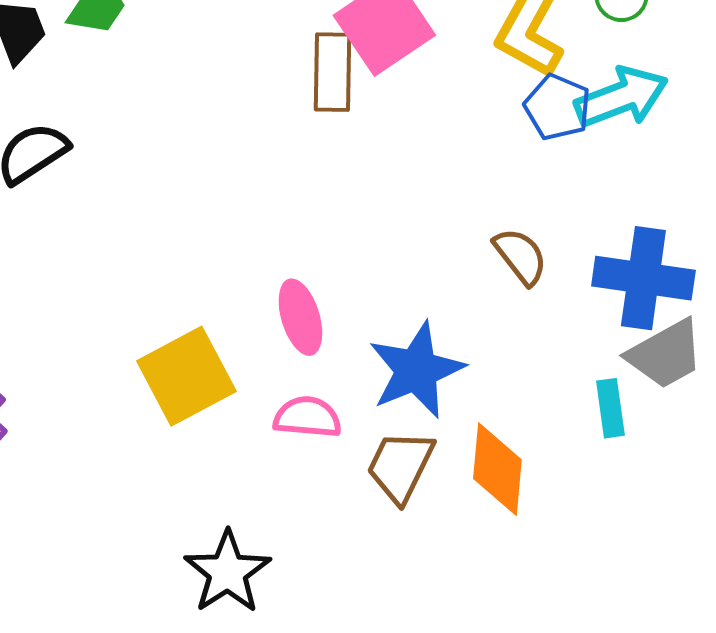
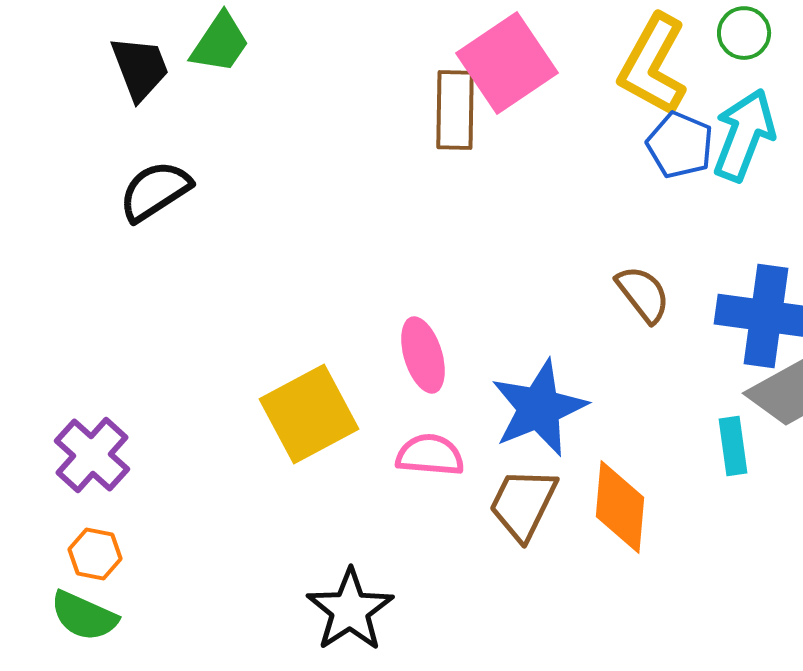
cyan arrow: (621, 97) -> (744, 135), turned -48

